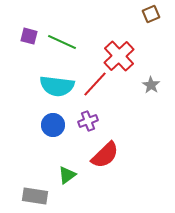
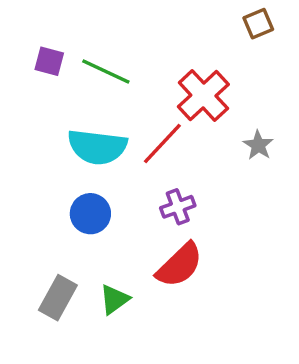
purple cross: (88, 121) -> (178, 207), moved
gray rectangle: (35, 196) -> (58, 298), moved, turned -70

